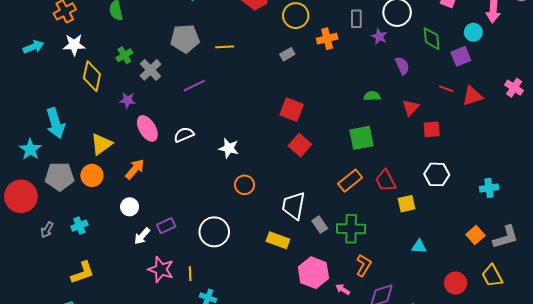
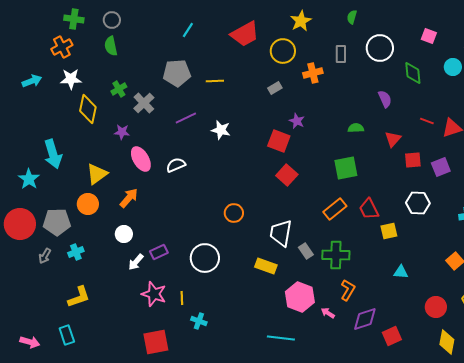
purple star: (379, 36) -> (297, 121), moved
purple square: (461, 56) -> (441, 167), moved
white star: (229, 148) -> (221, 130), moved
gray pentagon: (60, 176) -> (57, 222), moved

